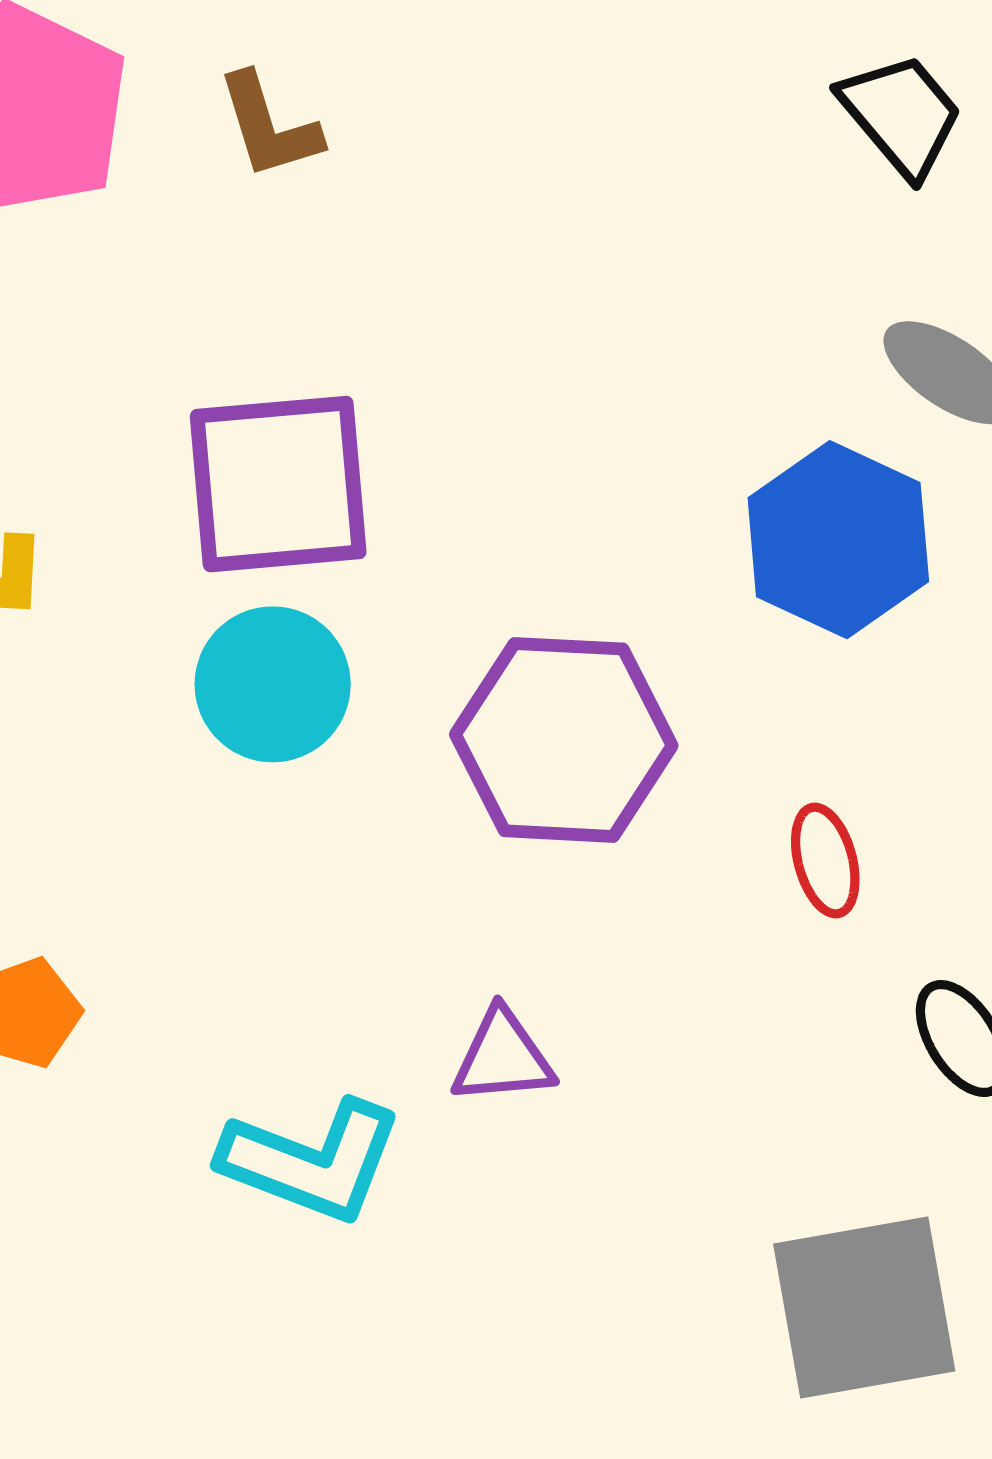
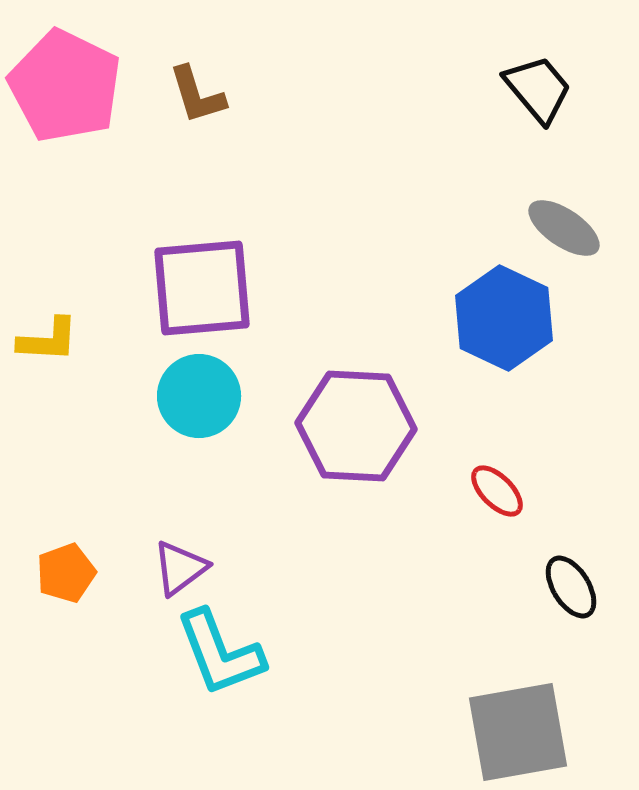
red ellipse: (825, 861) -> (497, 491), turned -30
purple triangle: (503, 1057) -> (180, 568), moved, turned -32
cyan L-shape: (312, 1161) -> (220, 653), turned 48

